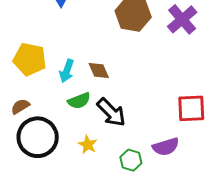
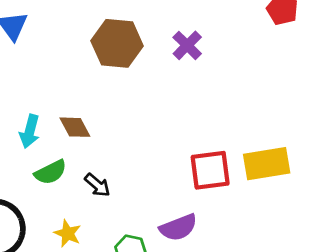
purple cross: (182, 19) -> (187, 45), size x0.7
black arrow: (111, 112) -> (97, 185), size x0.6

